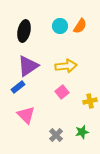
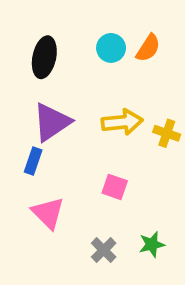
blue rectangle: (18, 87) -> (33, 161), turned -32
pink square: (62, 92) -> (115, 187), moved, turned -32
yellow cross: (90, 101) -> (167, 133), moved, turned 32

